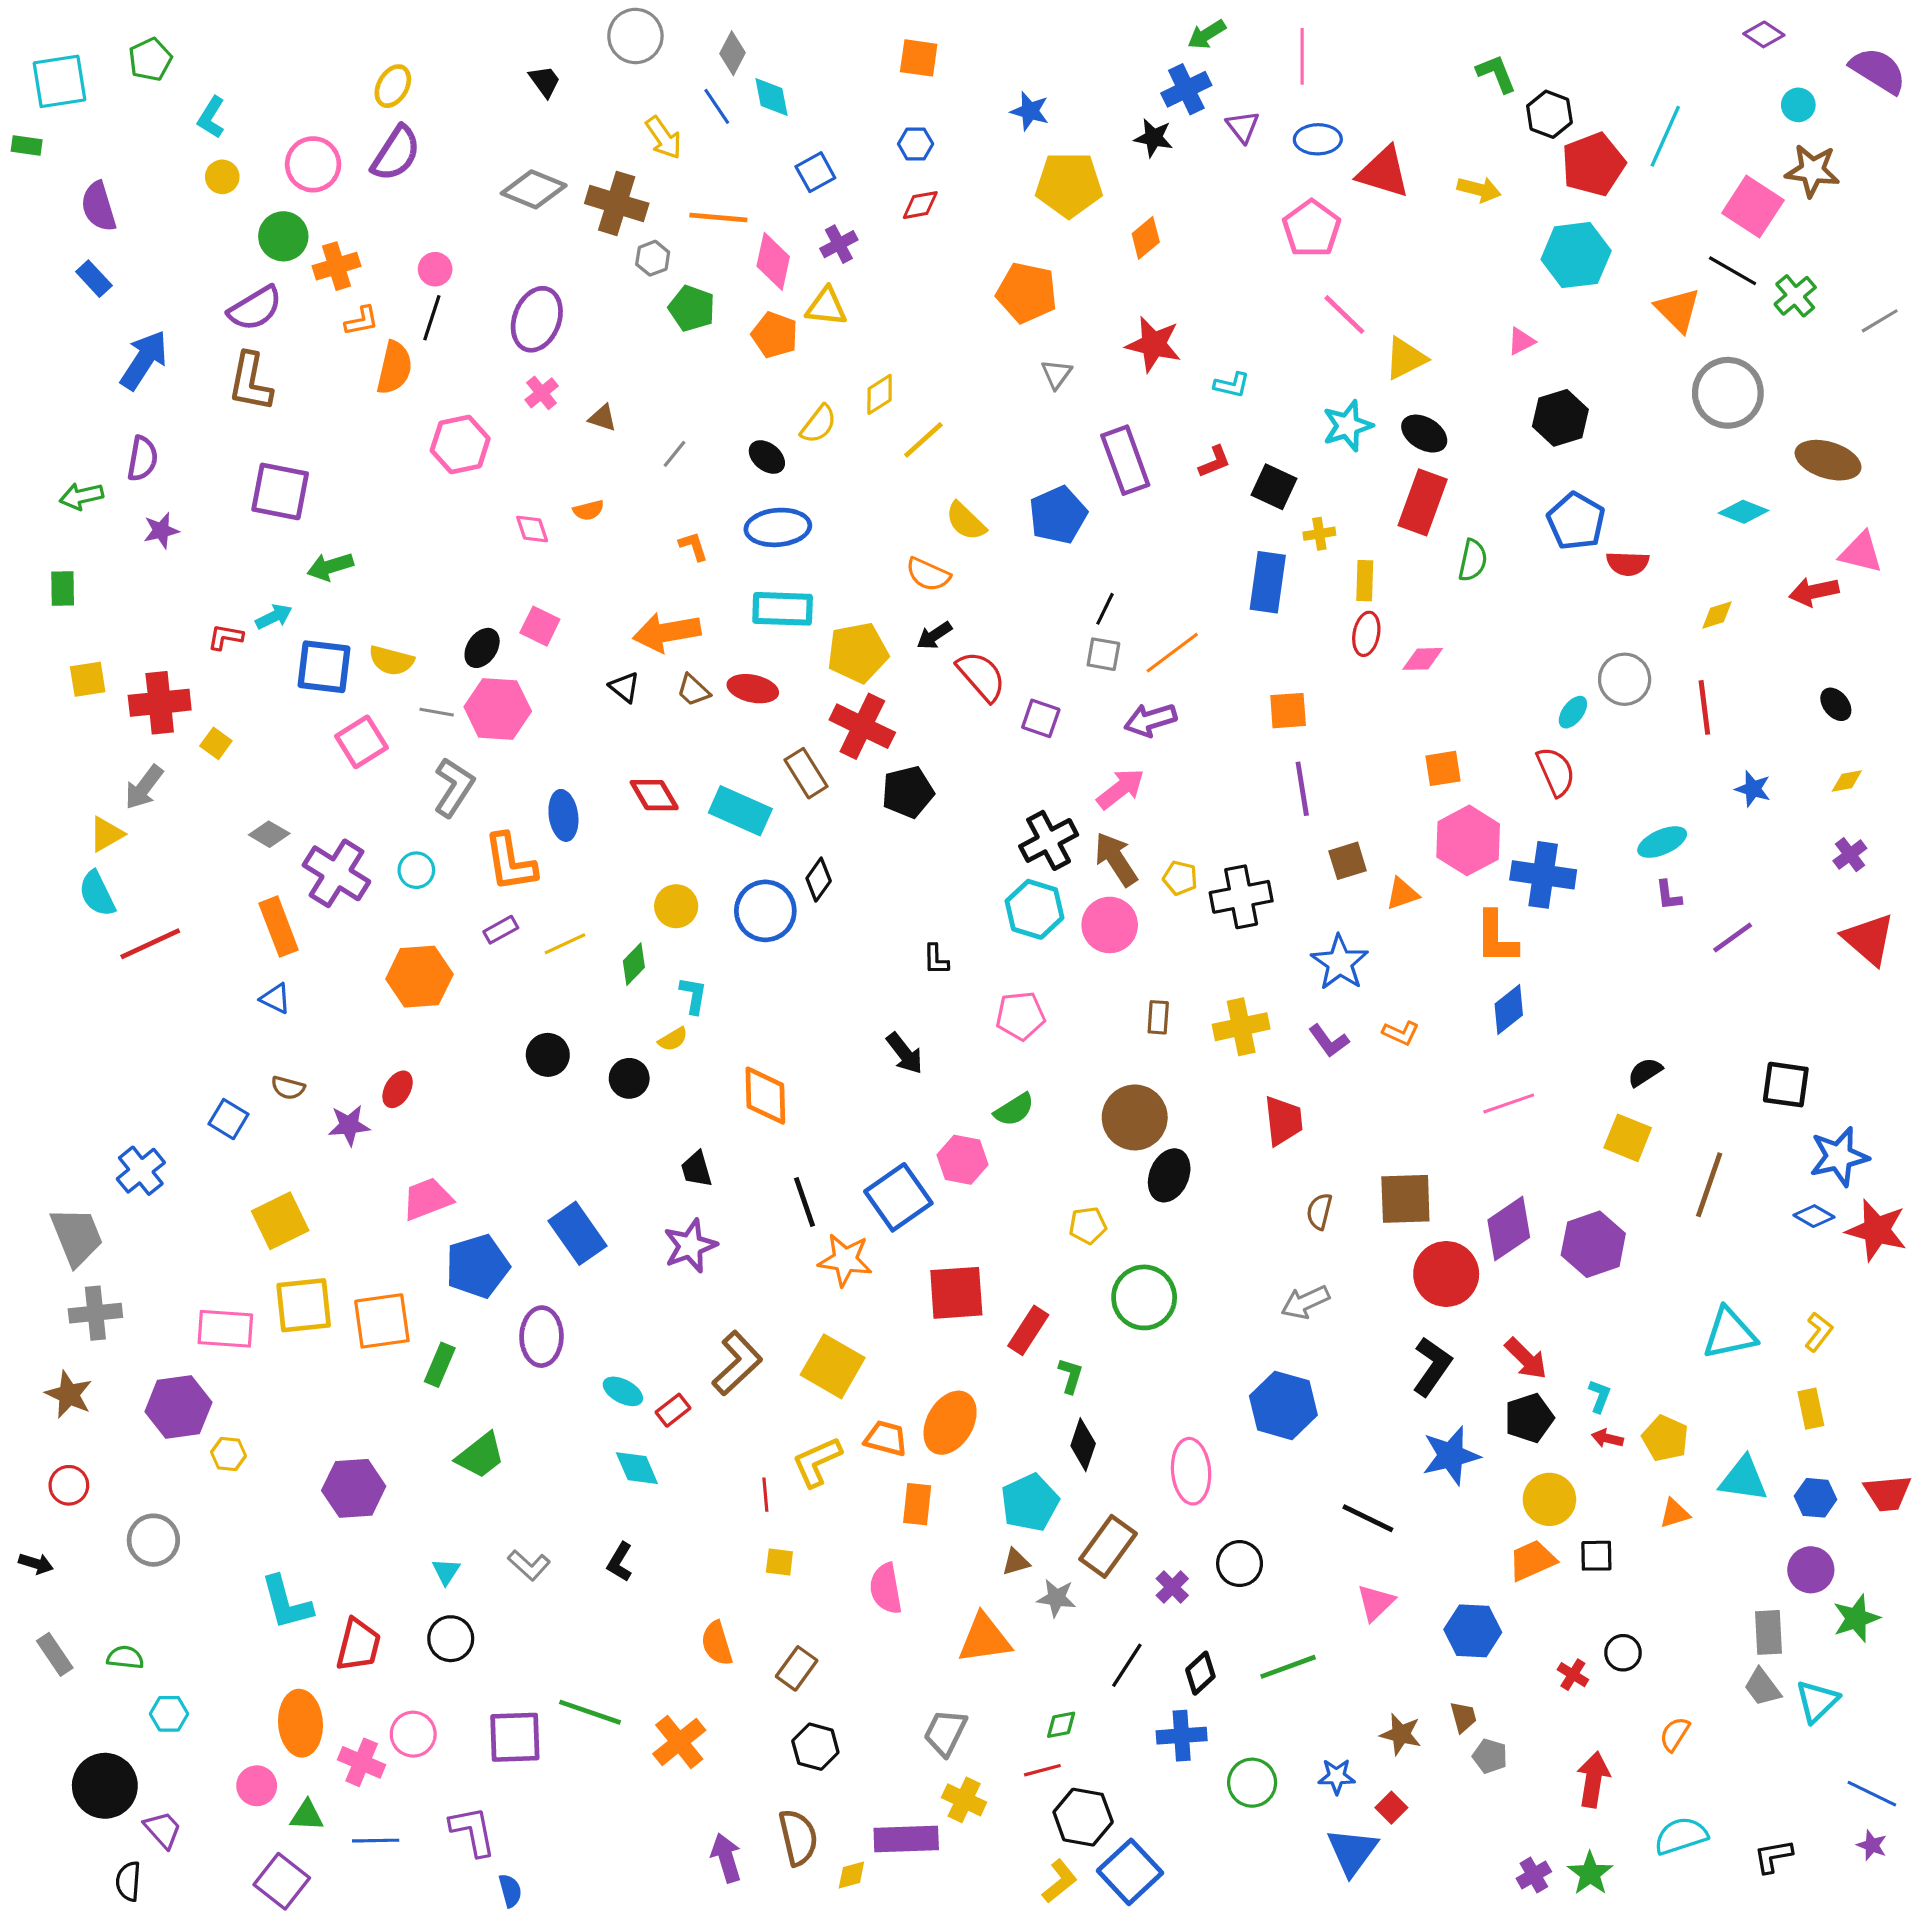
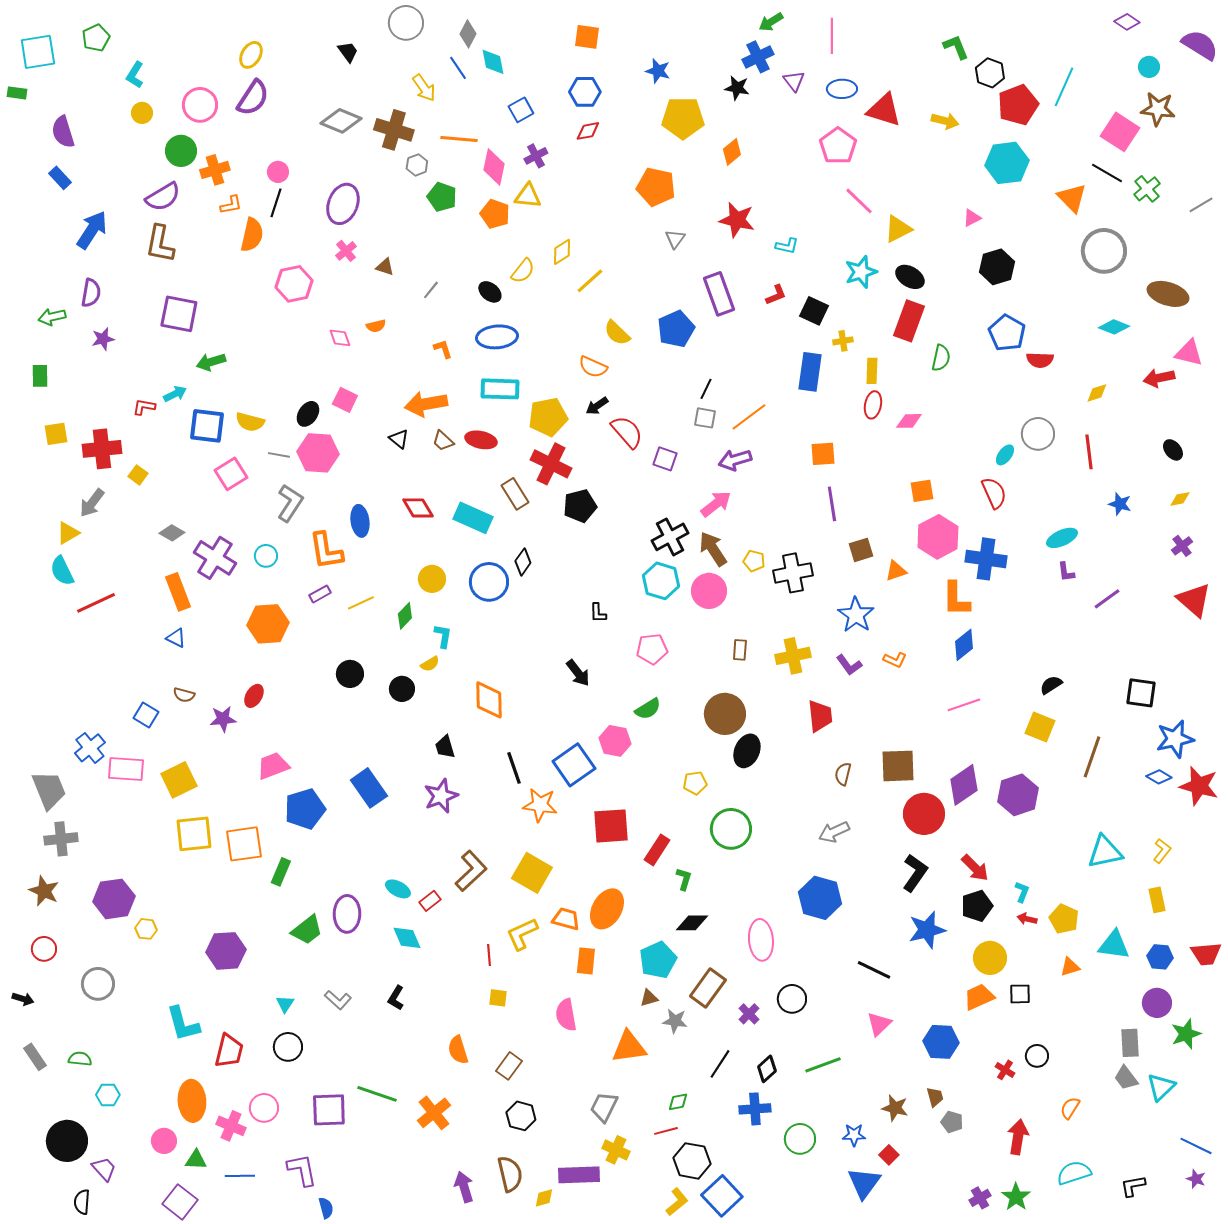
blue hexagon: (916, 144) -> (585, 92), size x1.4
pink rectangle: (225, 1329) -> (126, 769), moved
purple ellipse: (542, 1337) -> (347, 914), moved
black diamond: (1083, 1445) -> (692, 923), turned 72

